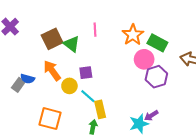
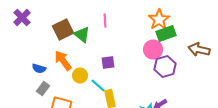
orange star: (133, 35) -> (159, 20), moved
green rectangle: (157, 43) -> (166, 34), turned -48
purple square: (86, 73) -> (108, 62), moved
gray rectangle: (18, 85) -> (43, 88), moved

